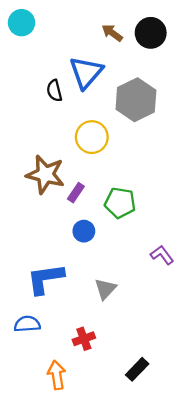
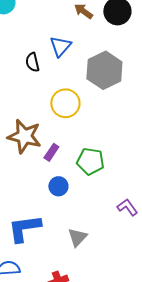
blue triangle: (86, 73) -> (60, 46), size x0.7

